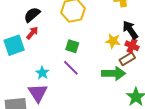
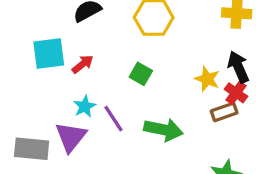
red arrow: (32, 33) -> (83, 64), moved
purple line: (71, 68) -> (114, 119), moved
green arrow: (114, 73) -> (164, 130), moved

